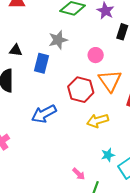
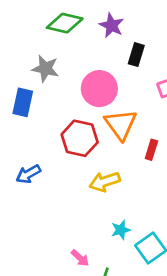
gray star: (58, 40) -> (45, 69), turned 30
pink circle: (96, 55) -> (99, 89), size x1.6
blue arrow: (44, 114) -> (28, 174), size x0.7

